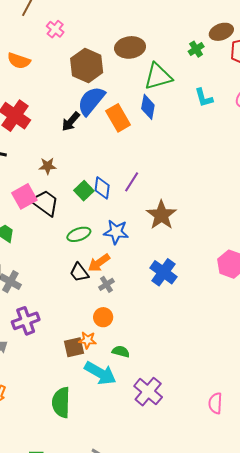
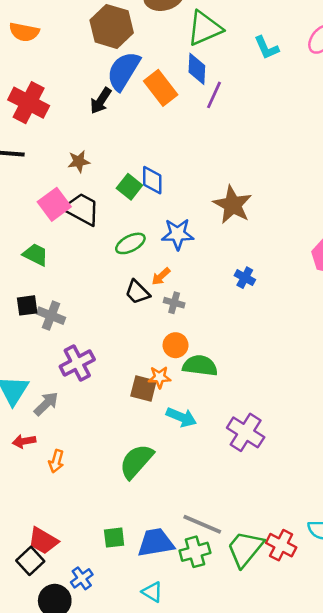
purple line: (132, 182) -> (214, 95), moved
orange arrow: (99, 263) -> (161, 276), size x0.7
blue cross: (163, 272) -> (245, 278), size x0.6
gray cross: (106, 284) -> (174, 303), turned -35
brown square: (74, 347) -> (143, 389), turned 35
green semicircle: (121, 352) -> (200, 366), moved, size x1.5
cyan arrow: (100, 373) -> (181, 417), size x0.7
green semicircle: (61, 402) -> (136, 461), turned 48

